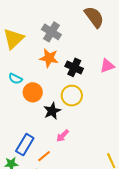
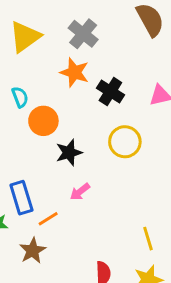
cyan semicircle: (15, 79) -> (20, 97), turned -144
yellow circle: (72, 96) -> (125, 142), moved
blue rectangle: (25, 145) -> (21, 198), turned -55

